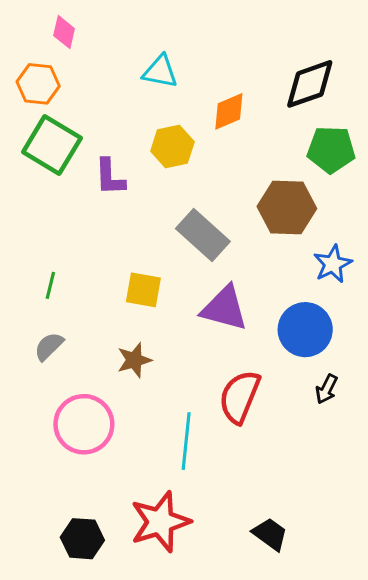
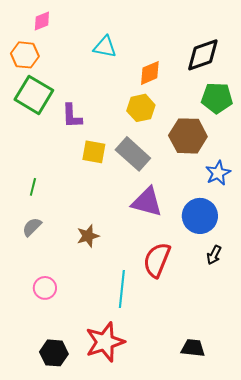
pink diamond: (64, 32) -> (42, 21), turned 55
yellow hexagon: (172, 146) -> (141, 108), moved
yellow square: (143, 290) -> (94, 152), moved
pink circle: (84, 424) -> (45, 288), moved, size x0.6
black trapezoid: (270, 534) -> (193, 348), moved, turned -30

